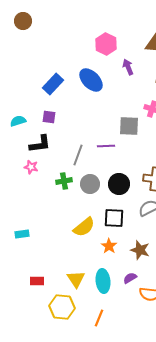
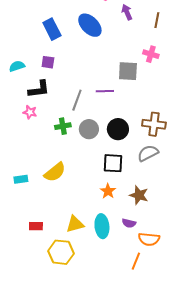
blue rectangle: (53, 84) -> (52, 29), turned -70
yellow semicircle: (84, 227) -> (55, 172), moved
purple semicircle: (130, 278) -> (129, 223), turned -136
yellow triangle: (76, 279) -> (75, 224), turned 48
orange line: (99, 318) -> (136, 261), moved

